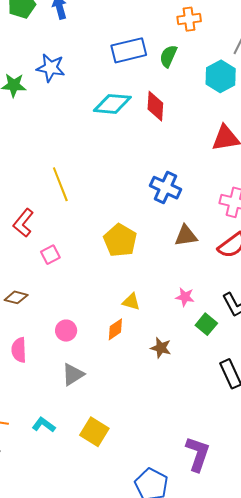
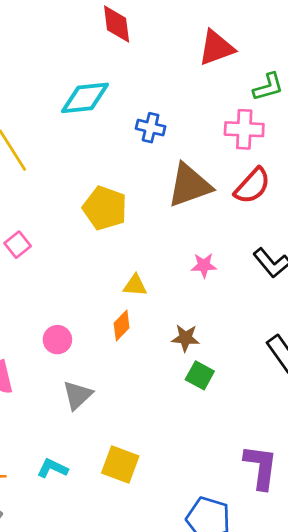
cyan diamond: (112, 104) -> (85, 98), moved
blue cross: (165, 188) -> (151, 128), size x0.7
brown triangle: (186, 236) -> (190, 185), size x1.5
green square: (206, 324) -> (200, 375), moved

